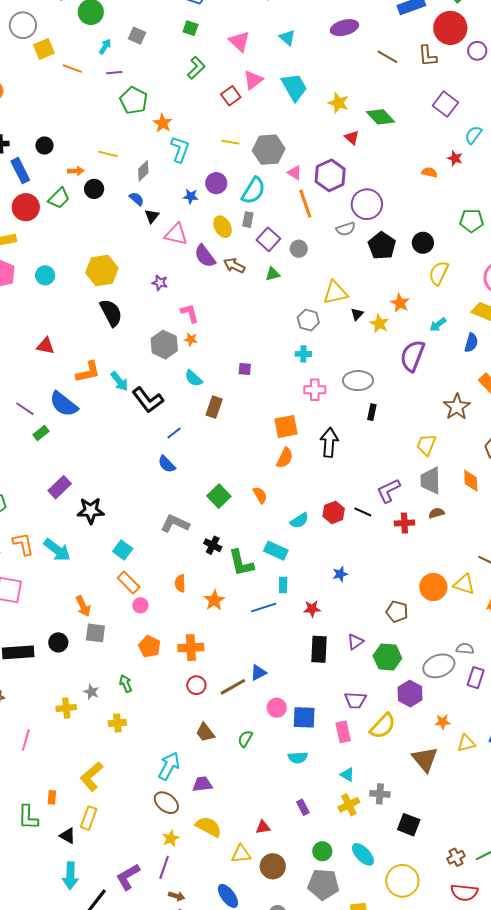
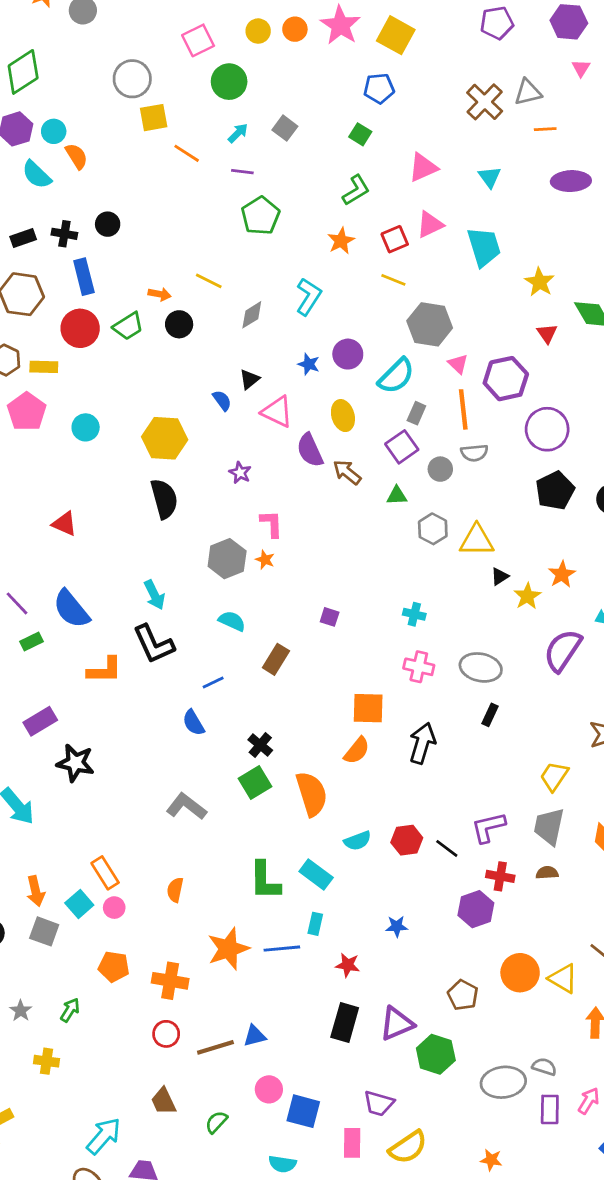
pink triangle: (239, 41) -> (423, 167), turned 40
orange star: (163, 123) -> (341, 241), moved
yellow line: (230, 142) -> (393, 280), moved
black circle: (44, 146) -> (108, 224), moved
blue semicircle: (137, 199) -> (222, 400), moved
gray rectangle: (248, 220) -> (416, 413), moved
gray semicircle: (346, 229) -> (474, 453), moved
gray hexagon: (308, 320) -> (433, 529), moved
orange L-shape: (88, 372) -> (105, 670), moved
cyan semicircle: (194, 378) -> (232, 621), moved, turned 150
black L-shape: (148, 400) -> (154, 644), moved
orange semicircle: (260, 495) -> (312, 794), size x1.8
black cross: (213, 545) -> (260, 745), moved
cyan square: (123, 550) -> (79, 904), moved
orange star: (214, 600) -> (228, 949), moved, size x1.4
purple triangle: (355, 642) -> (397, 1024), size x1.5
orange pentagon: (149, 647) -> (114, 967), turned -30
purple rectangle: (476, 678) -> (550, 1109), turned -30
green arrow: (126, 684) -> (70, 1010), turned 42
purple hexagon: (410, 694) -> (476, 909), moved

